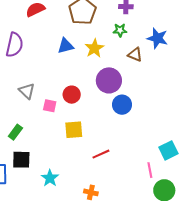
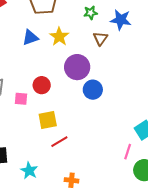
green star: (120, 30) -> (91, 13), moved
brown triangle: (135, 54) -> (100, 38), turned 49
red line: (101, 154) -> (59, 142), moved
pink line: (150, 170) -> (128, 152), turned 35

